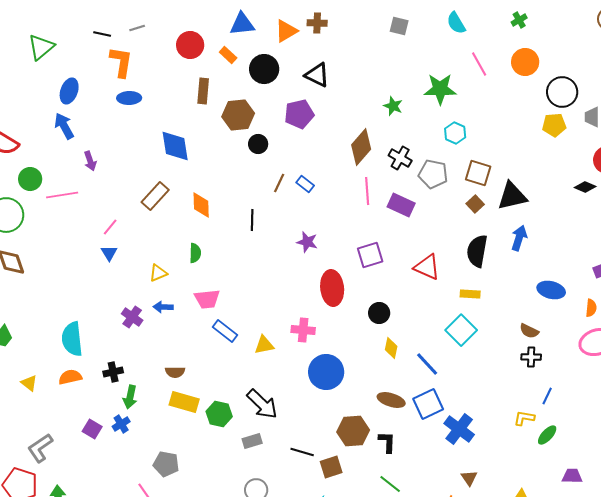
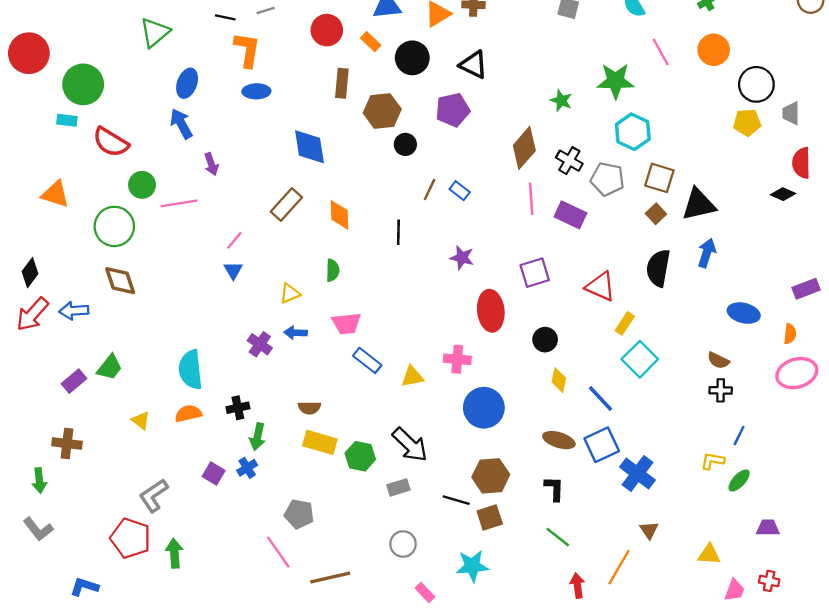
cyan hexagon: (455, 133) -> (633, 132), size x1.4
yellow rectangle: (470, 294) -> (625, 323), moved, turned -60
brown hexagon: (353, 431) -> (491, 476), moved

